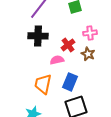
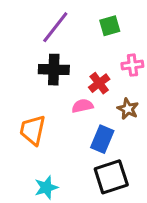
brown star: (88, 54) -> (128, 109), moved
orange trapezoid: (43, 84) -> (33, 130), moved

